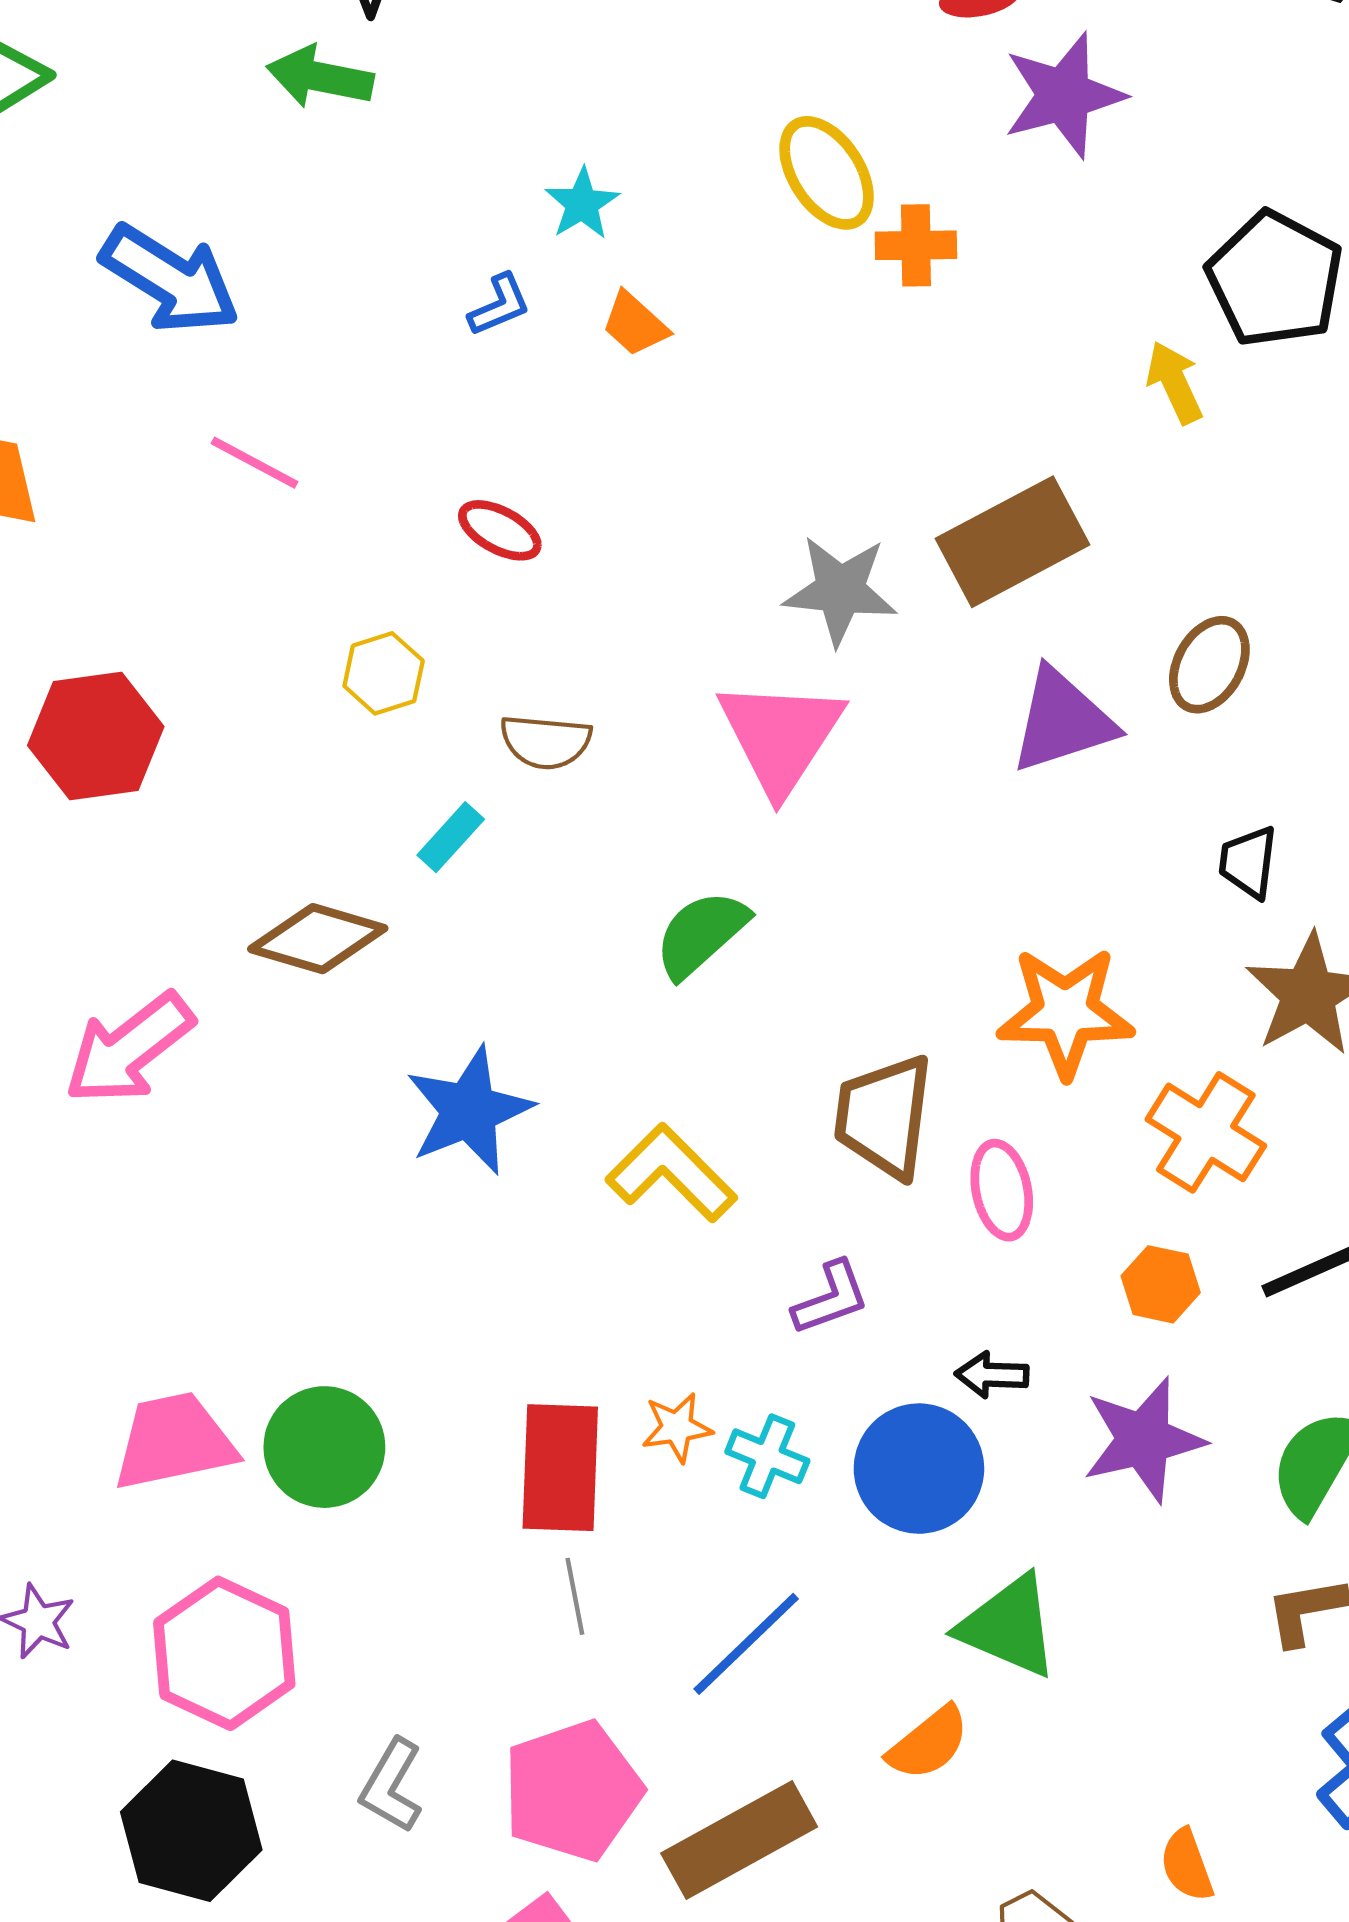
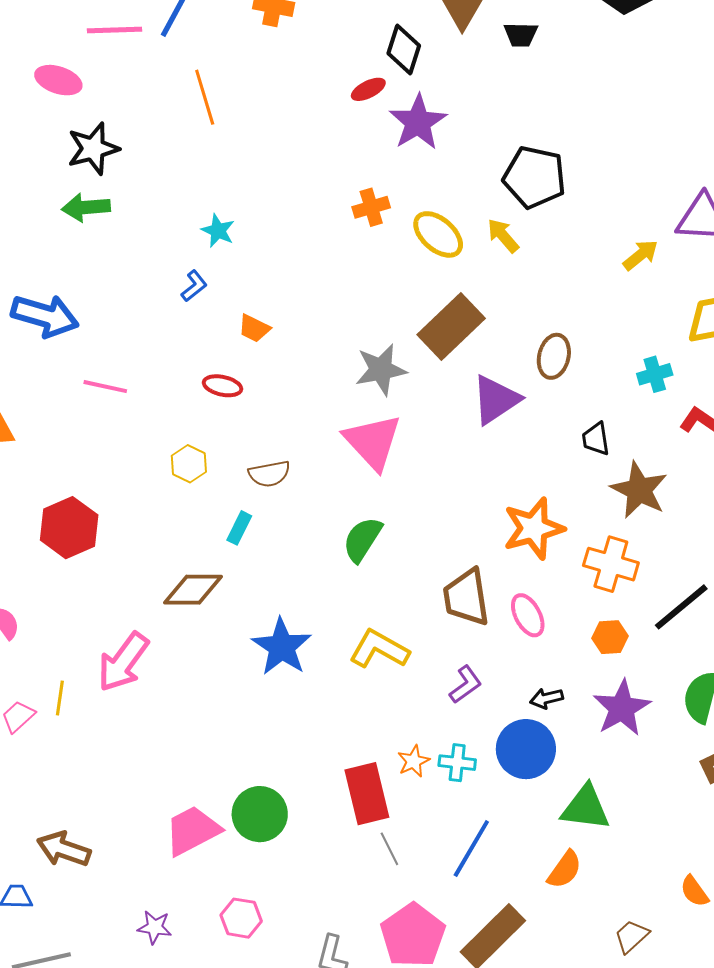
yellow ellipse: (827, 173) -> (438, 234), moved
orange trapezoid: (635, 324) -> (254, 328), moved
pink hexagon: (224, 1653) -> (241, 918), size x0.6

